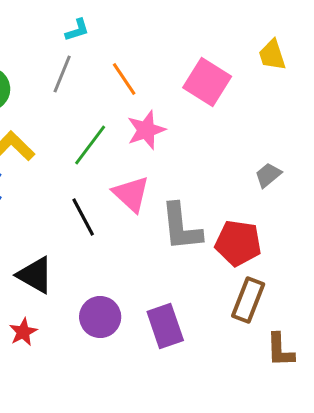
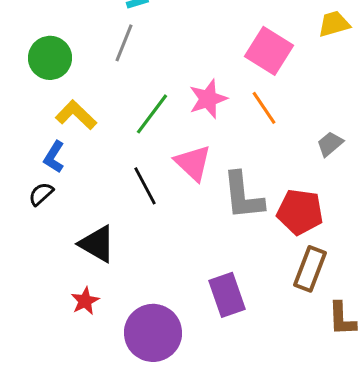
yellow trapezoid: (272, 55) -> (334, 24), turned 92
orange line: (124, 79) -> (264, 108), moved
purple circle: (100, 317) -> (153, 333), moved, size x1.4

